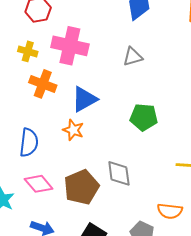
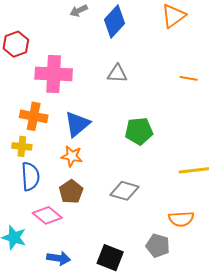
yellow cross: (28, 51) -> (22, 146), moved
gray triangle: (133, 57) -> (117, 74), turned 30
gray diamond: (119, 173) -> (124, 191), turned -56
brown pentagon: (82, 187) -> (71, 192), moved, size x0.7

